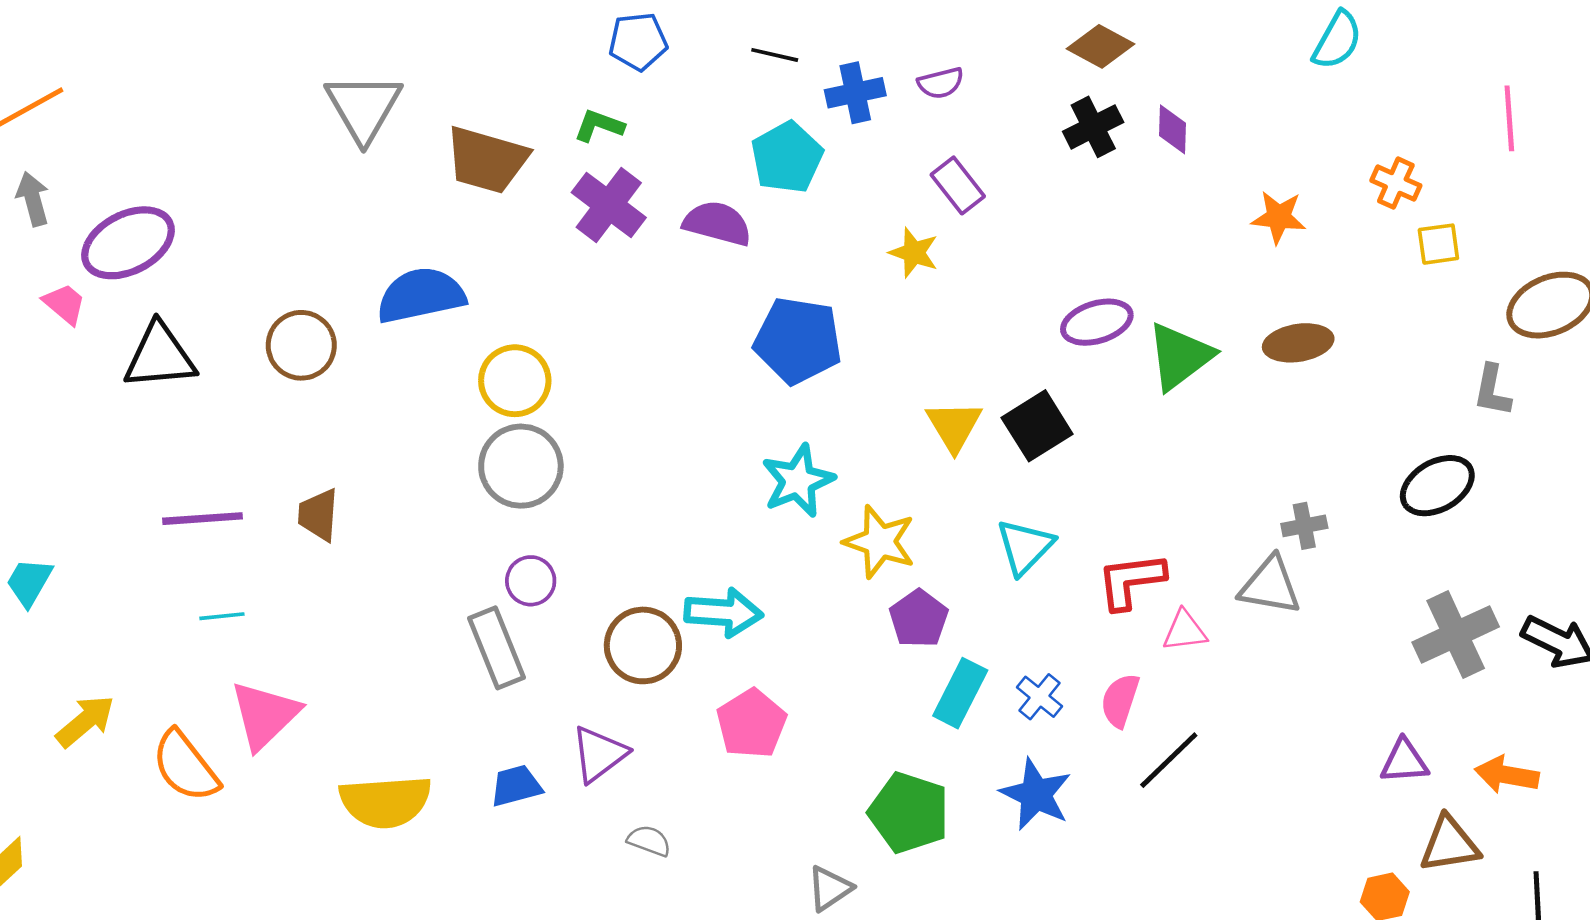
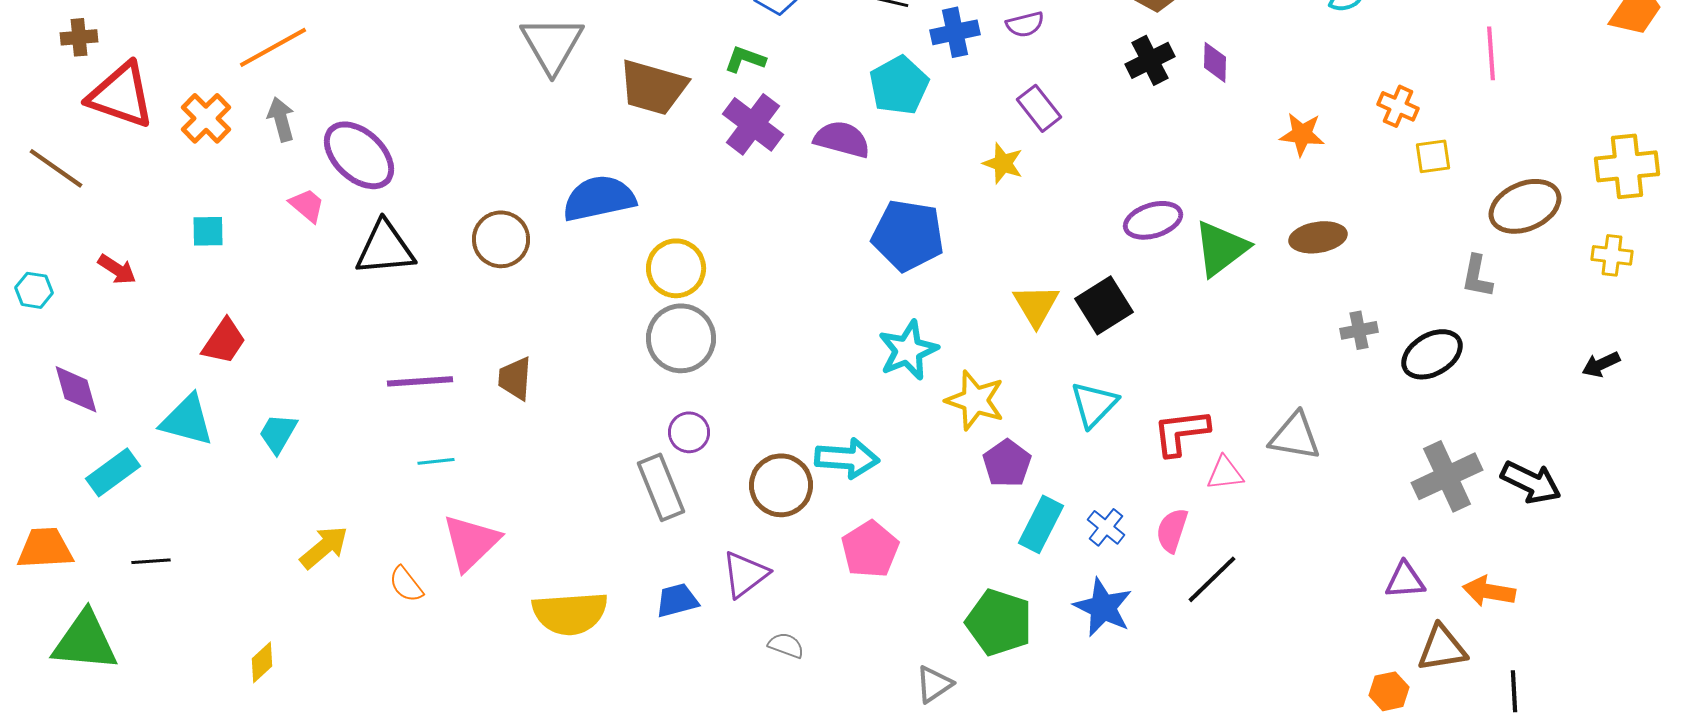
purple ellipse: (128, 243) -> (359, 155), turned 70
gray cross: (1304, 526) -> (1359, 330), moved
orange semicircle: (185, 766) -> (406, 584), size x0.6

